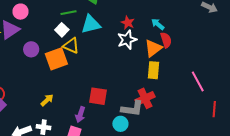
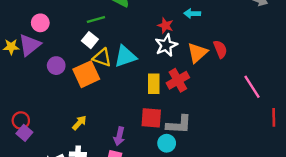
cyan triangle: (91, 24) -> (125, 56), moved
cyan arrow: (158, 24) -> (192, 13), moved, turned -32
red semicircle: (166, 40) -> (220, 49), moved
yellow rectangle: (154, 70) -> (154, 84), moved
red square: (98, 96) -> (151, 118), moved
red cross: (145, 98) -> (178, 80), moved

